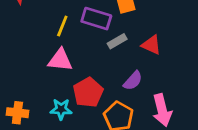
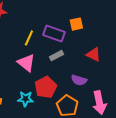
gray rectangle: (117, 41) -> (57, 56), moved
pink triangle: (60, 60) -> (26, 63), turned 30
purple semicircle: (133, 81) -> (79, 80), turned 63

